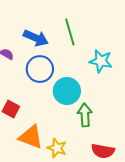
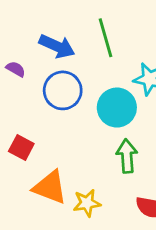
cyan circle: (67, 91) -> (117, 108), moved
yellow star: (57, 148) -> (87, 203), turned -30

